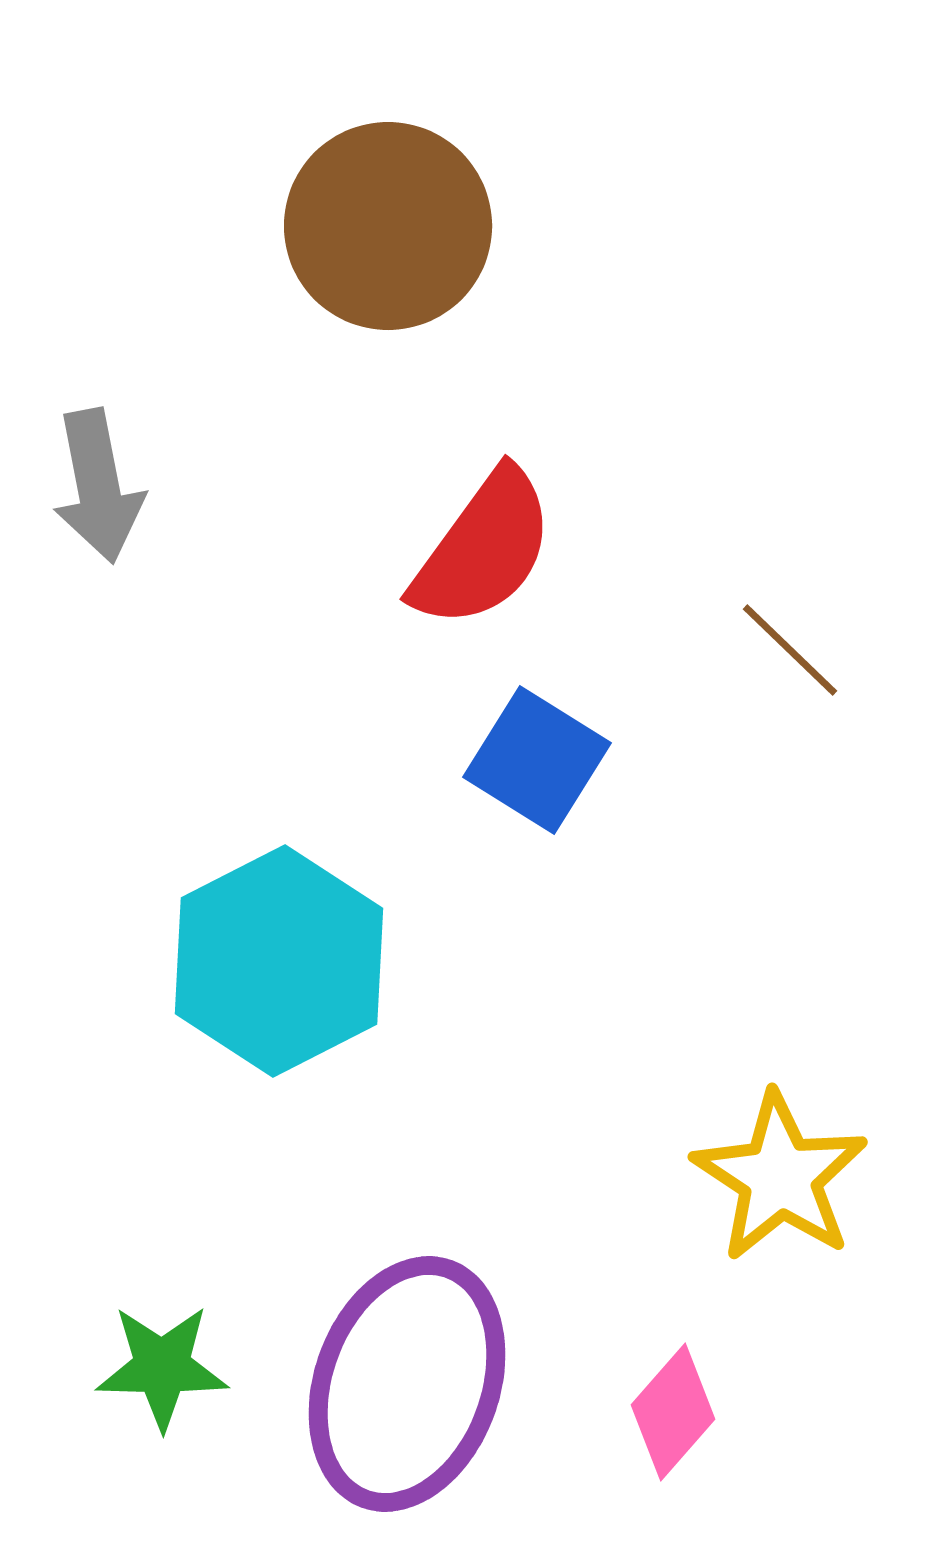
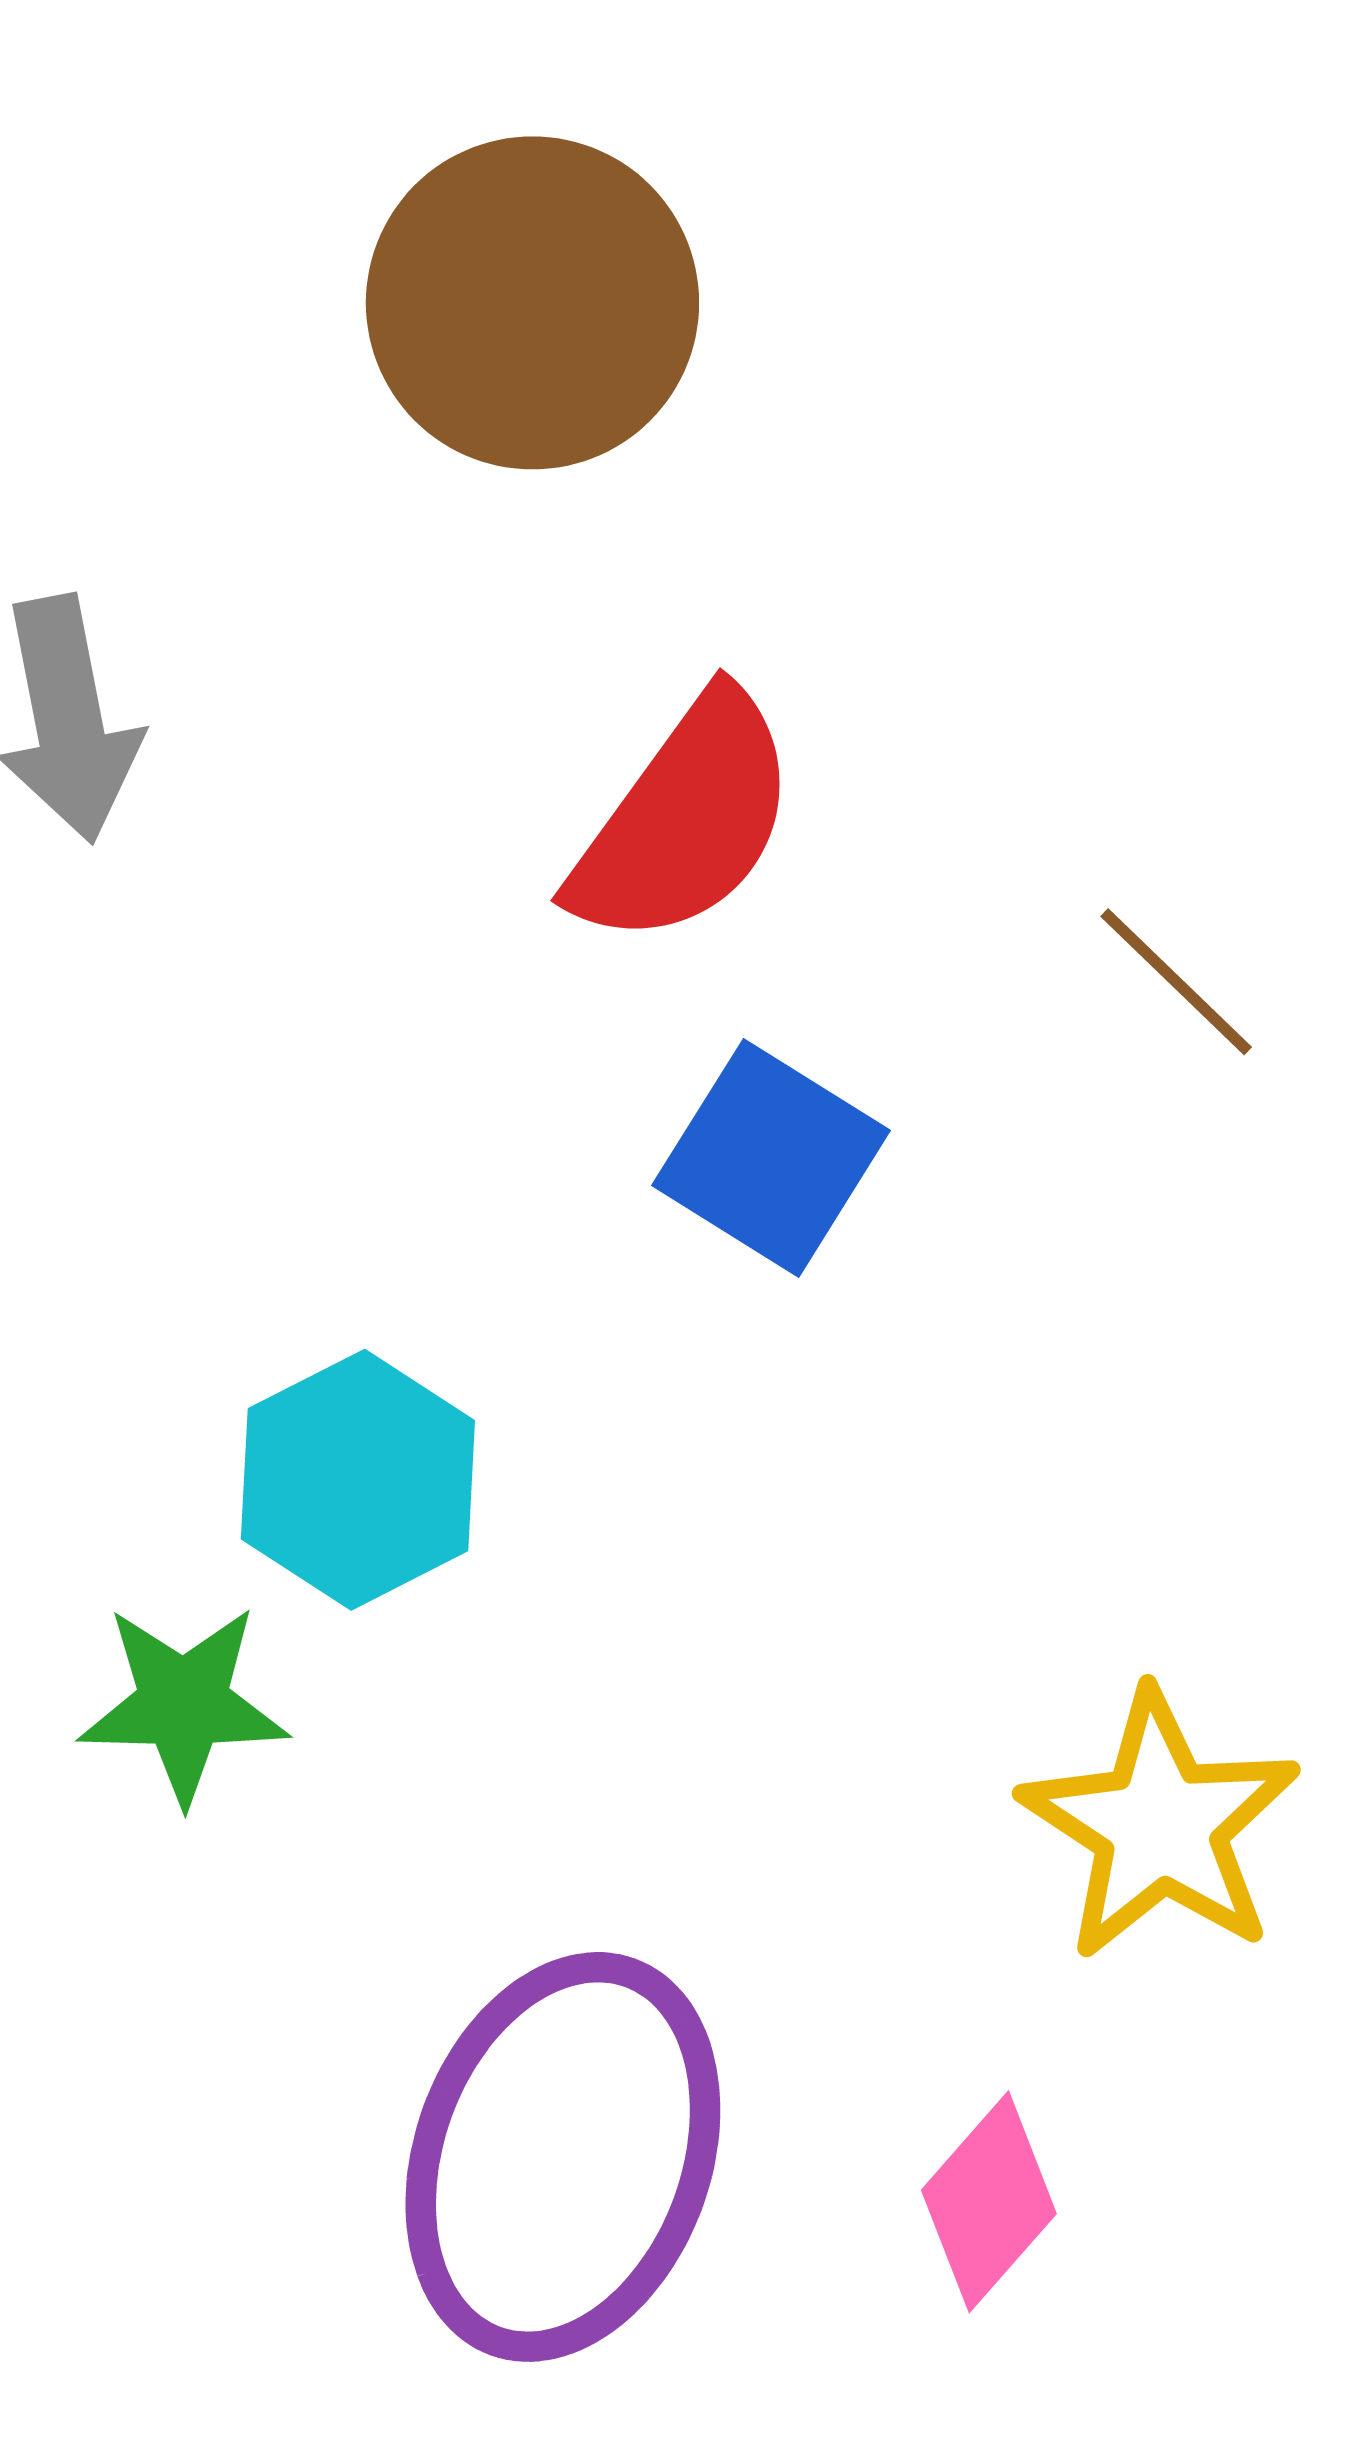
cyan hexagon: (279, 961) -> (358, 1480), size x0.7
green star: (162, 1367) -> (183, 1704), moved

